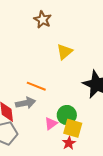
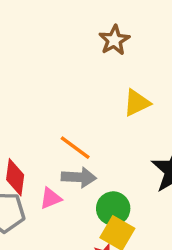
gray arrow: (26, 103) -> (79, 177), moved
pink triangle: (51, 123) -> (51, 198), moved

